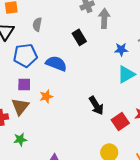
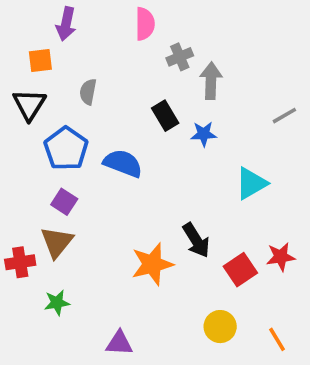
blue star: (121, 49) -> (204, 134), moved
blue pentagon: (25, 55) -> (66, 149), turned -30
purple square: (24, 84) -> (64, 202), turned 32
orange star: (46, 96) -> (152, 264), moved, size x1.6

